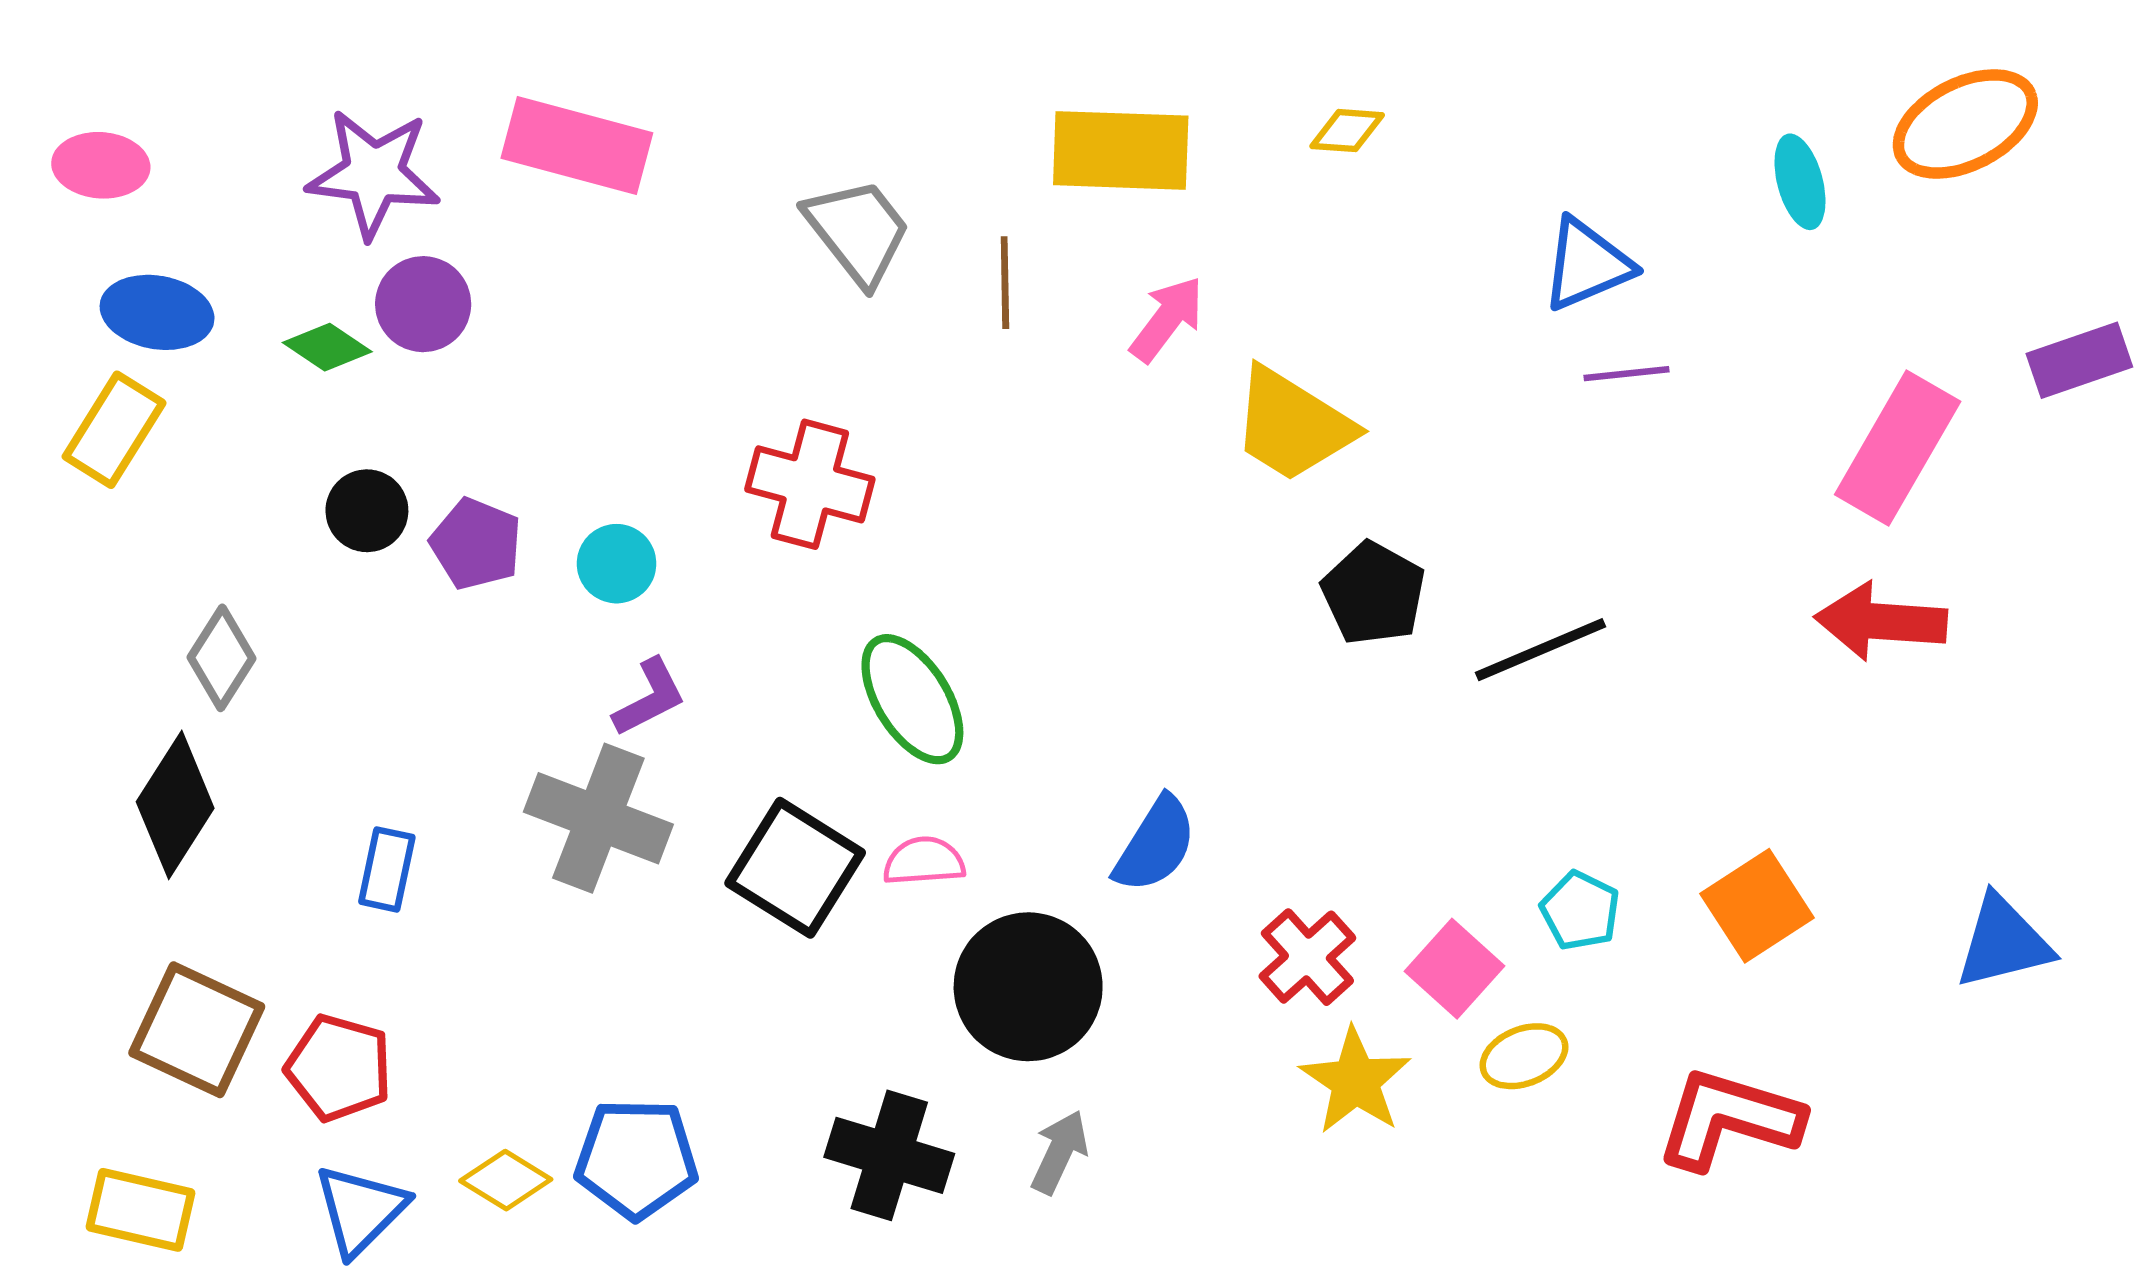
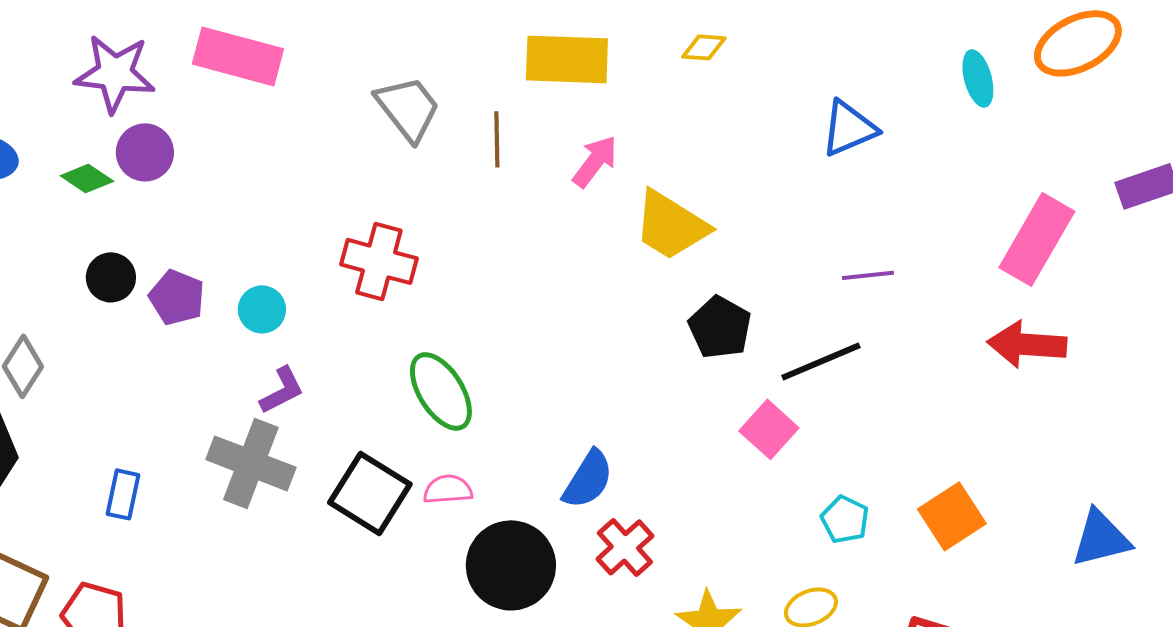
purple line: (1626, 374) -> (868, 275), moved
red cross: (1307, 957) -> (625, 547), moved
pink square: (1455, 969) -> (769, 429), moved

